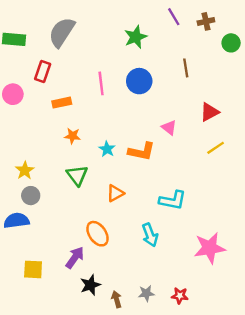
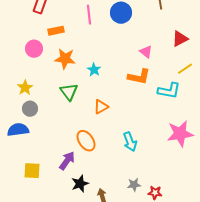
pink circle: (13, 94) -> (34, 49), moved
orange star: (72, 136) -> (65, 59), size x1.5
orange L-shape: (142, 151) -> (139, 77), moved
cyan L-shape: (173, 200) -> (169, 91), moved
pink star: (210, 248) -> (180, 134), moved
gray star: (146, 293) -> (134, 185), moved

